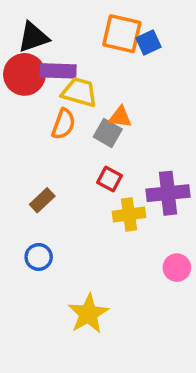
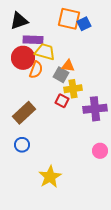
red circle: (24, 74) -> (23, 58), moved
brown rectangle: (42, 200) -> (24, 113), size x1.6
yellow cross: (129, 214) -> (73, 89), moved

